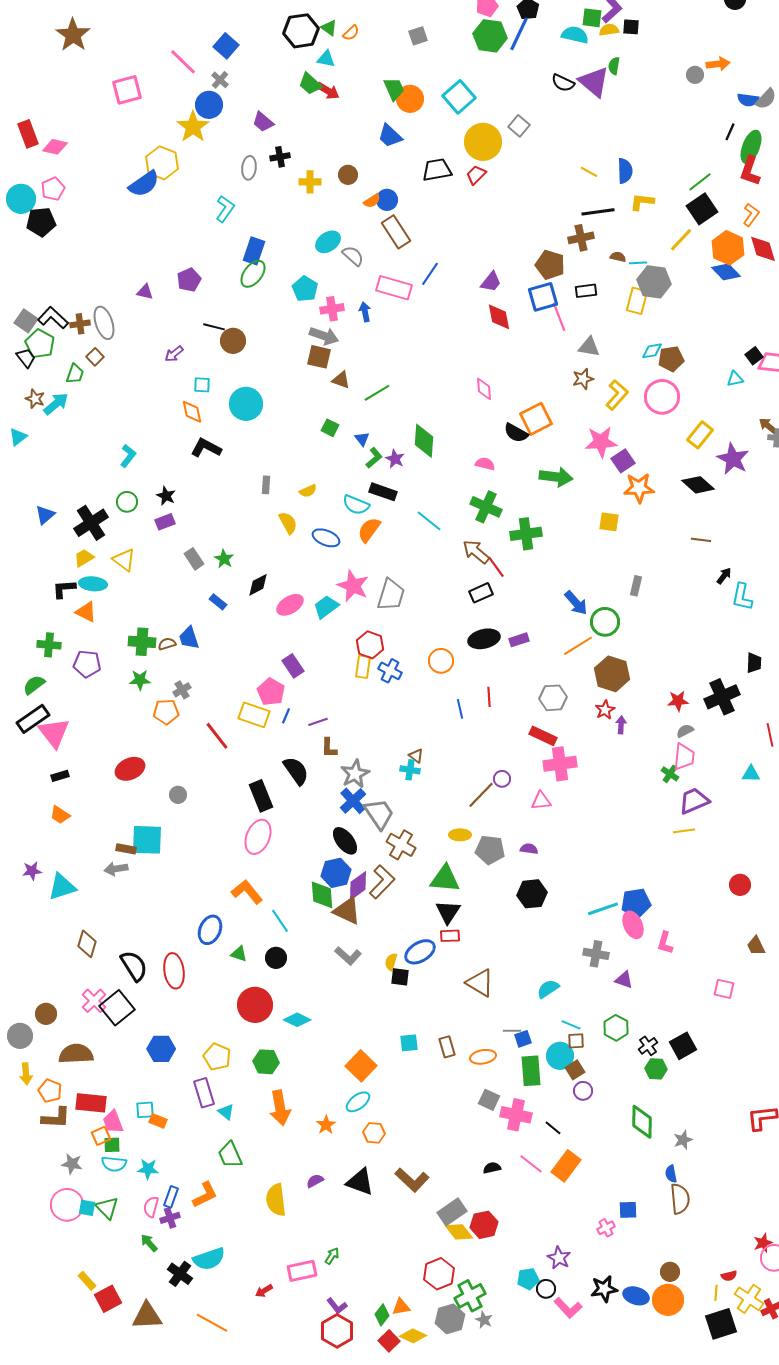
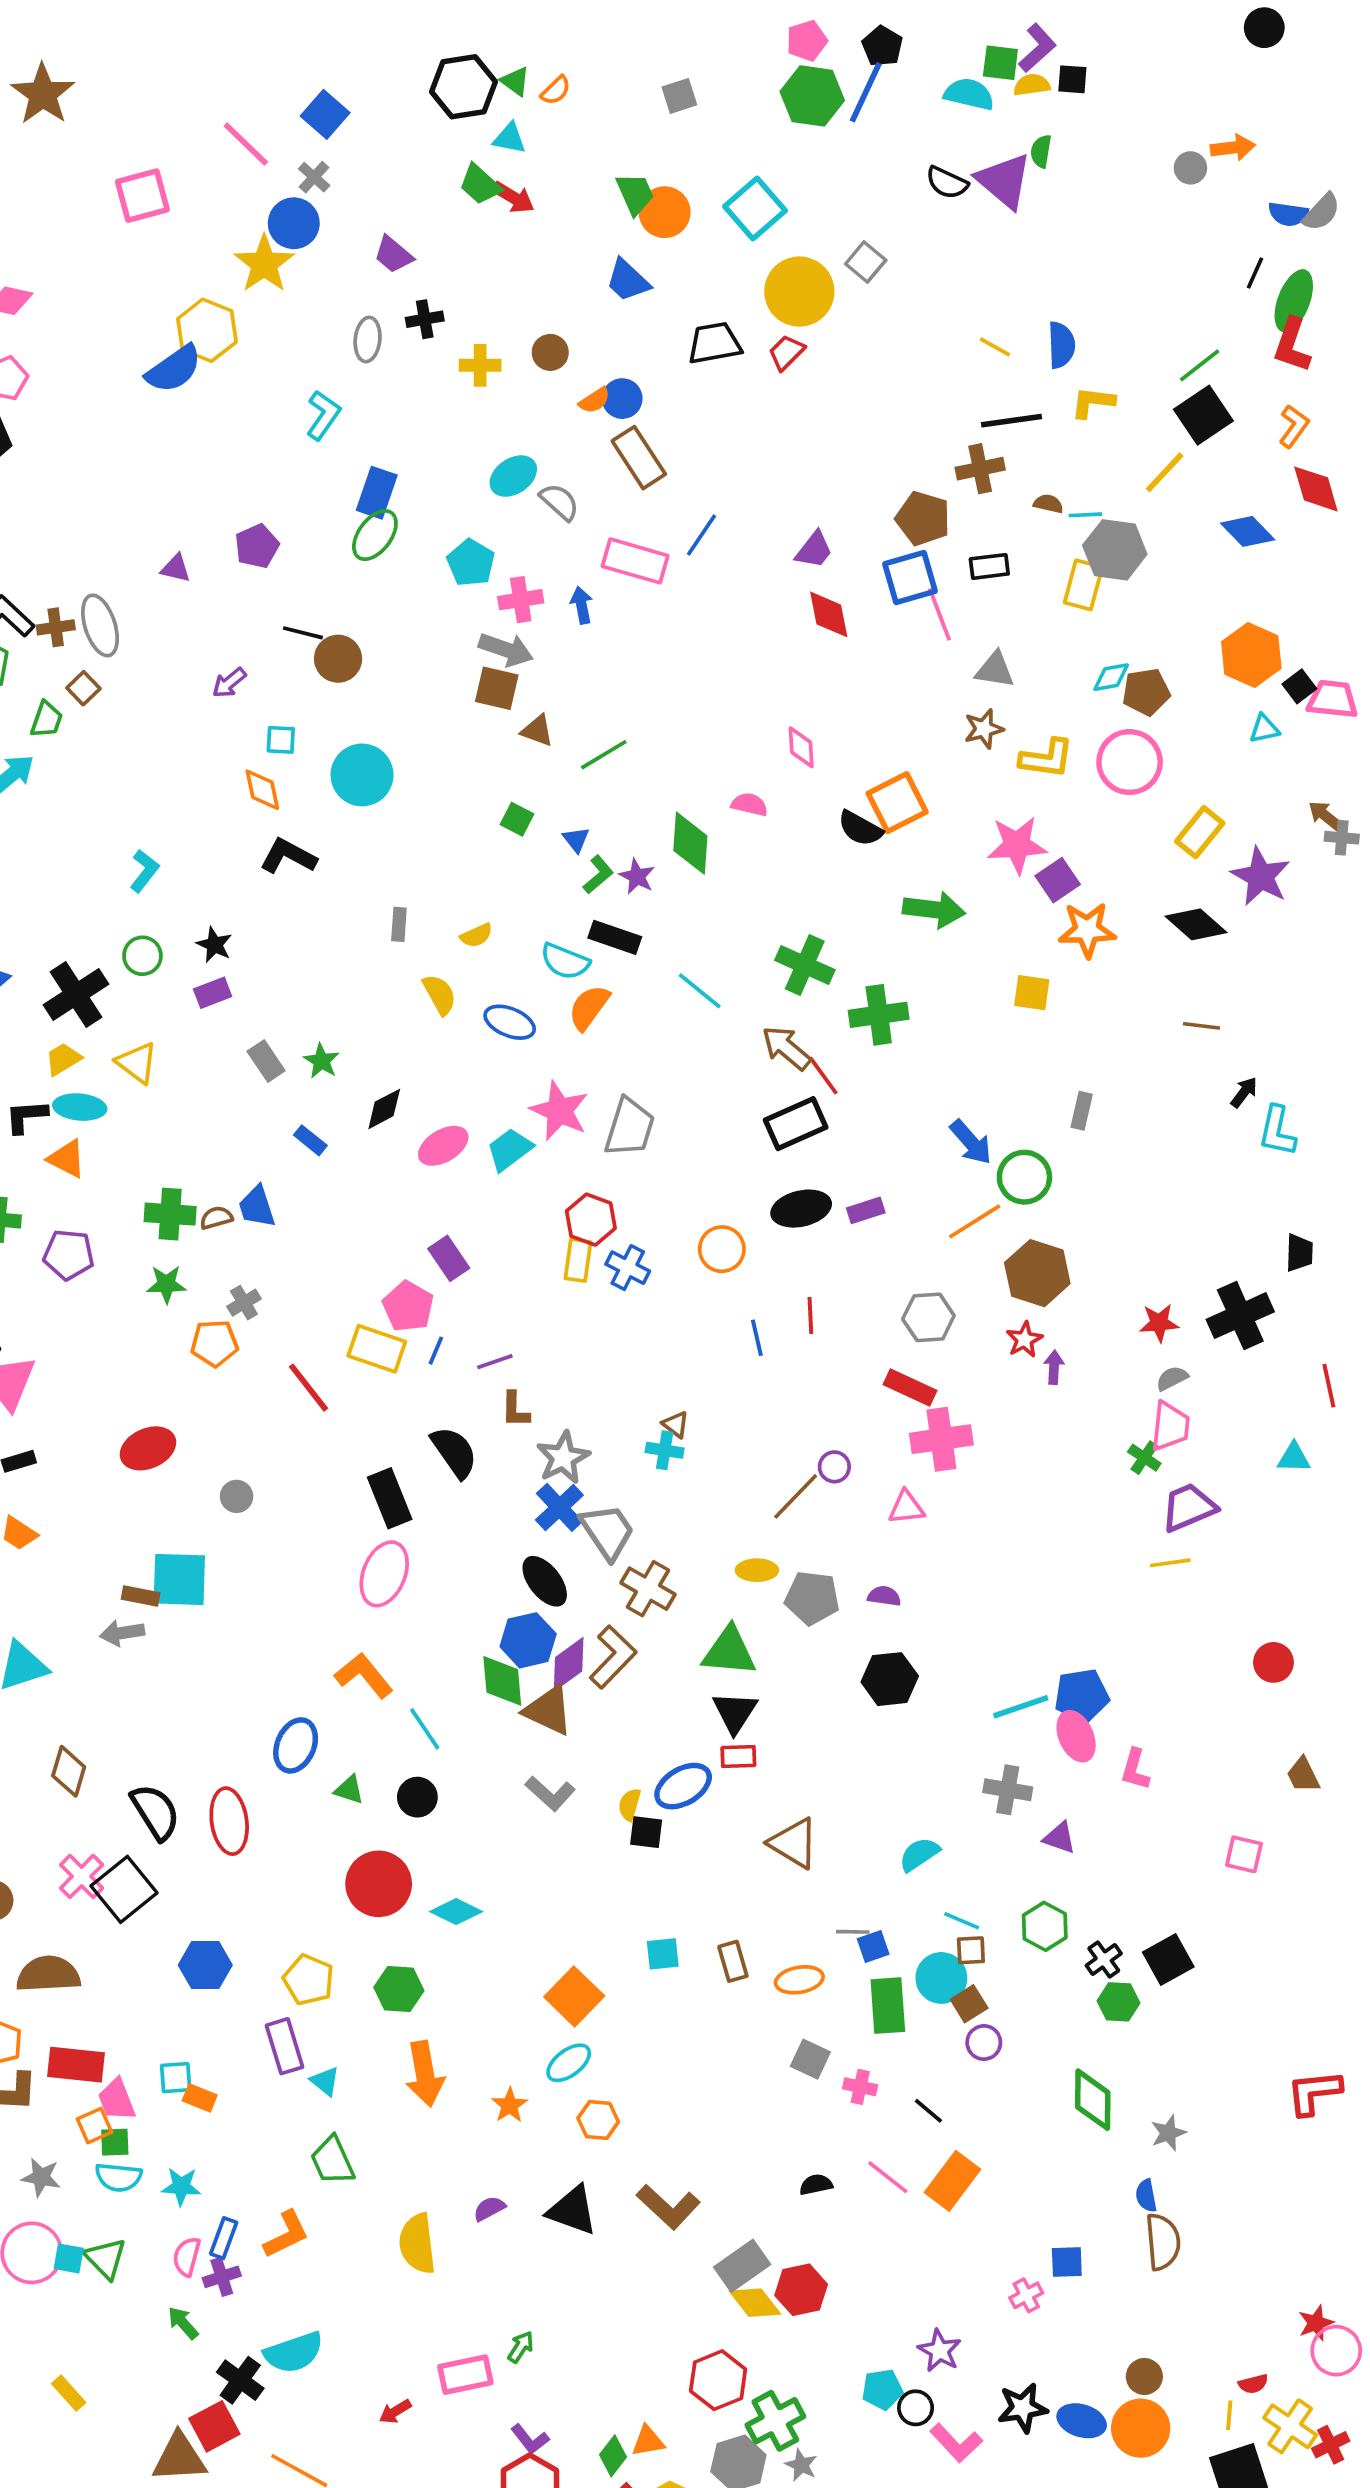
orange hexagon: (728, 248) -> (1251, 655), moved
yellow L-shape: (617, 395) -> (1047, 758), turned 56
pink semicircle: (485, 464) -> (749, 804), moved
black rectangle: (481, 593) -> (796, 1124), size x1.4
pink cross: (516, 1115) -> (860, 2087), size x0.6
red square: (108, 1299) -> (214, 2426), moved

